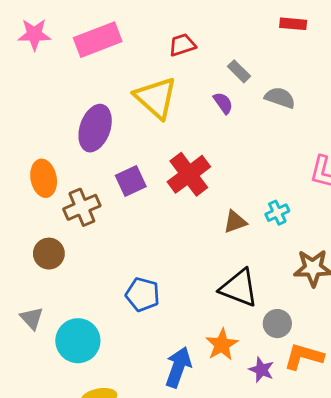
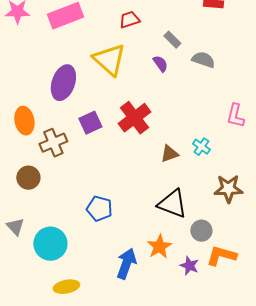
cyan cross: (277, 213) -> (201, 147), turned -30

